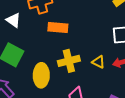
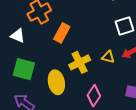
orange rectangle: (58, 27) -> (62, 33), turned -54

